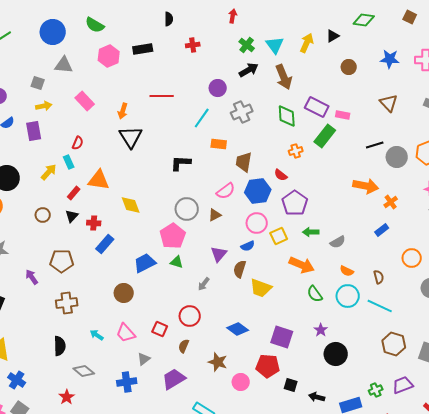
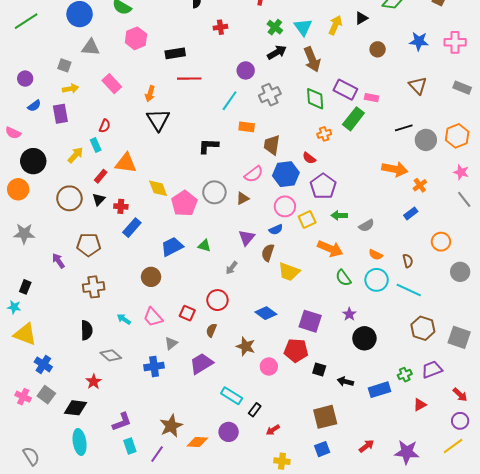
black rectangle: (143, 49) -> (175, 53), moved
brown circle: (43, 215) -> (69, 198), size x1.6
pink pentagon: (173, 236) -> (184, 203), moved

